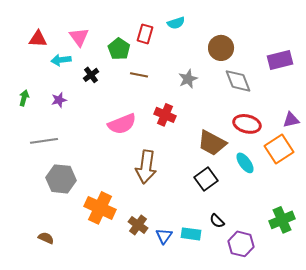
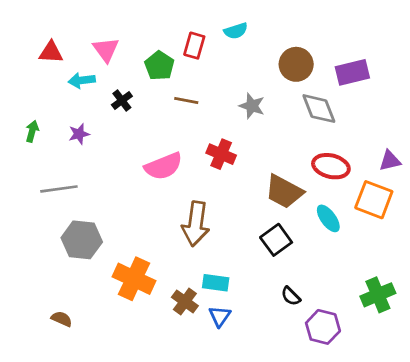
purple rectangle: (280, 60) -> (352, 72), moved
gray star: (188, 79) -> (252, 106), turned -30
orange square: (279, 149) -> (374, 200), turned -36
cyan rectangle: (191, 234) -> (216, 283), moved

